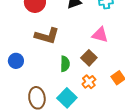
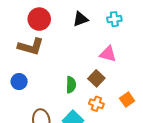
brown L-shape: (47, 36) -> (31, 47), moved
orange cross: (89, 82) -> (96, 104), turned -32

